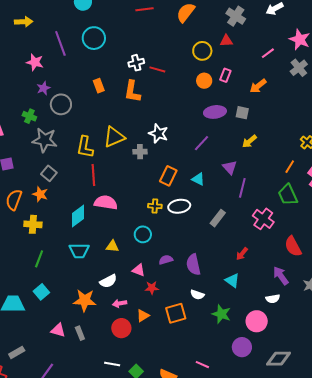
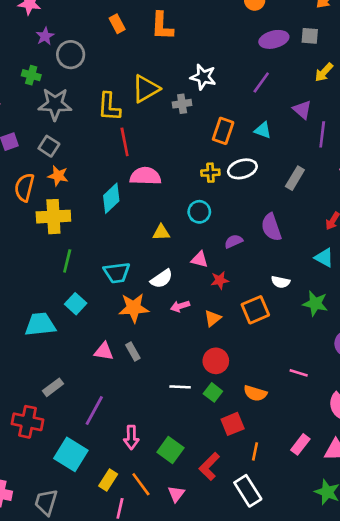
gray square: (49, 173) -> (49, 146), moved
yellow cross: (33, 224) -> (53, 217), size x1.4
cyan trapezoid: (79, 251) -> (117, 273), moved
purple semicircle: (193, 265) -> (271, 227), moved
red circle: (121, 328) -> (216, 361), moved

